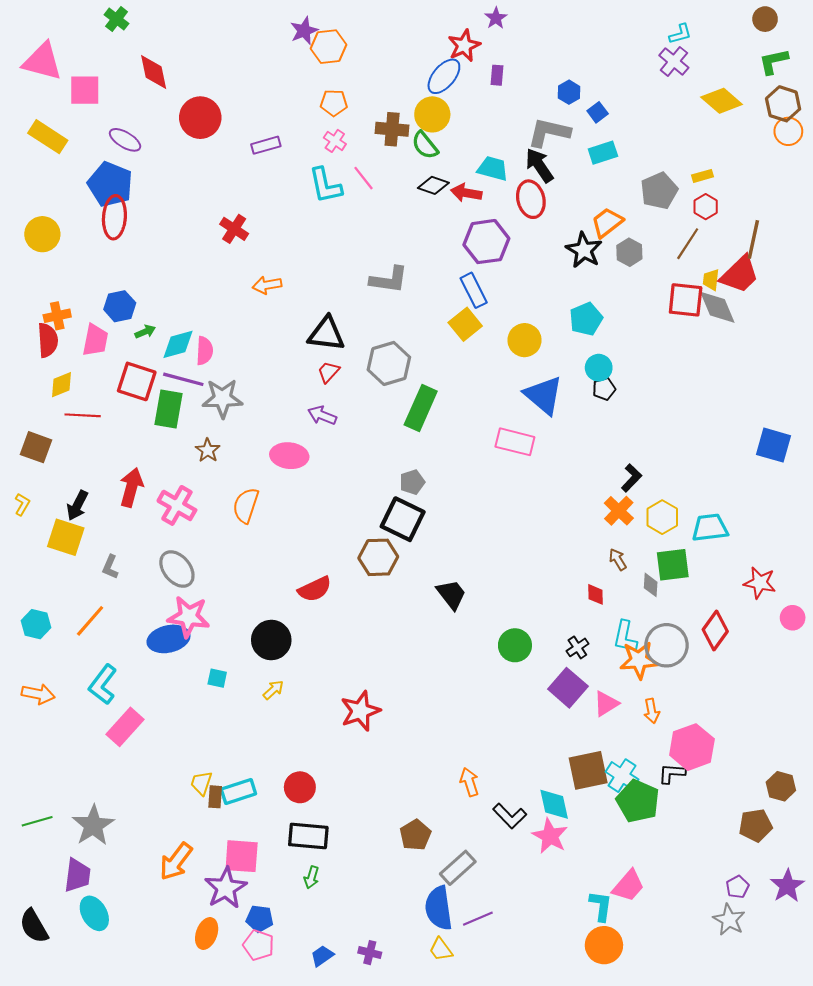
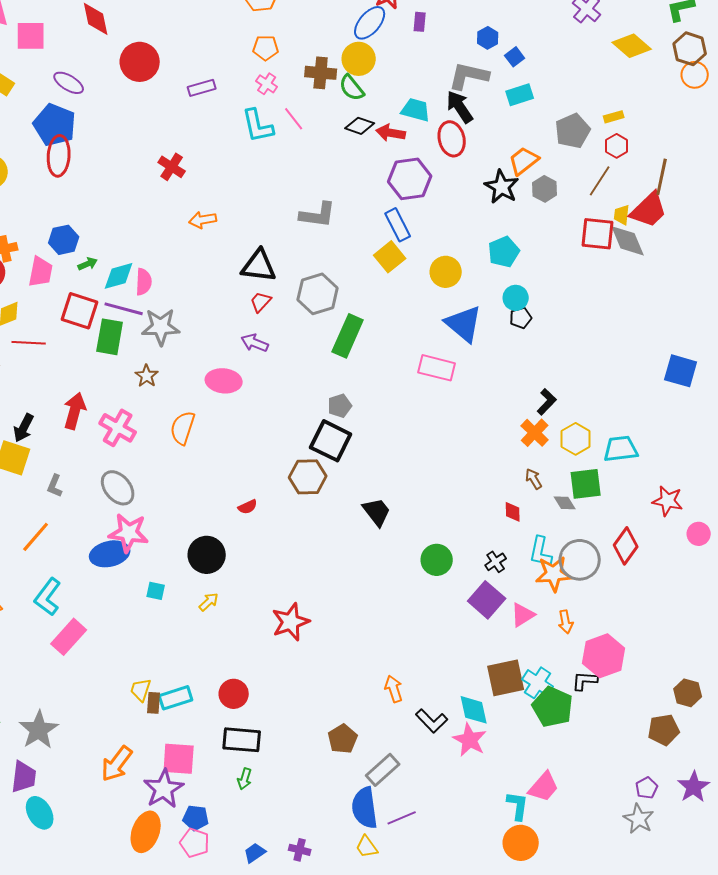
gray diamond: (651, 585) -> (565, 503), turned -35
red semicircle: (315, 589) -> (248, 507), size x0.6
orange ellipse: (207, 934) -> (146, 832), size x1.4

